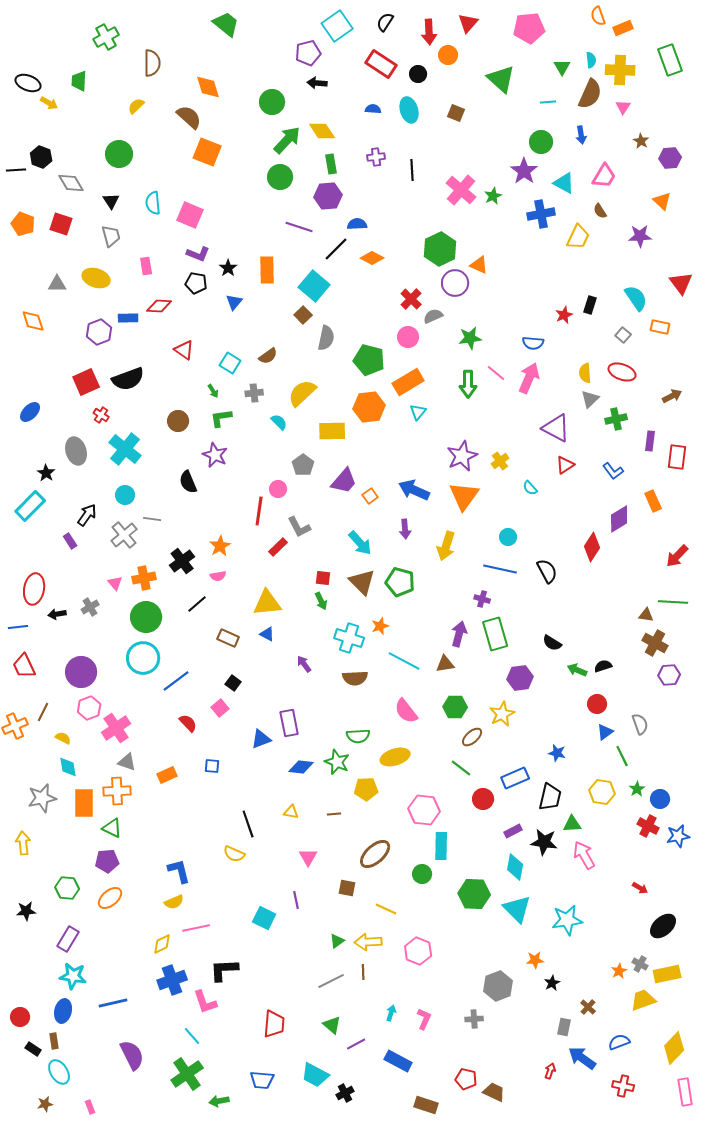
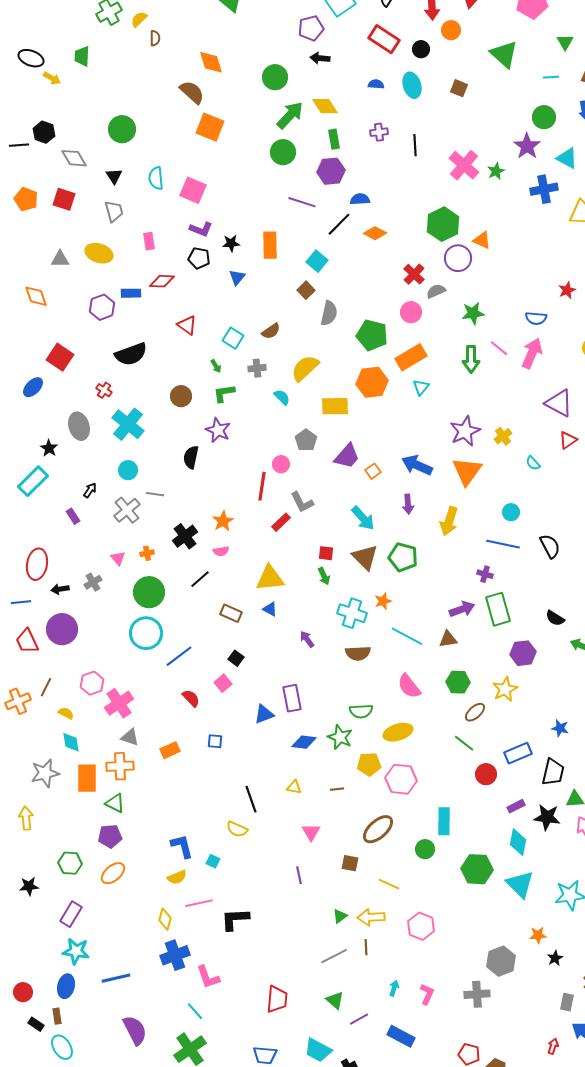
brown semicircle: (152, 63) -> (155, 38), size x0.6
yellow semicircle: (136, 106) -> (139, 19), moved
black star: (228, 268) -> (231, 243), turned 30
cyan square: (314, 286) -> (317, 261), size x0.7
red square: (86, 382) -> (60, 357), moved, turned -32
black semicircle: (188, 482) -> (191, 457), turned 35
black arrow: (87, 515) -> (90, 490), size x0.7
orange cross: (144, 578) -> (147, 553), size x0.6
purple arrow: (459, 634) -> (462, 609), turned 55
purple circle: (81, 672) -> (62, 629), moved
pink hexagon: (424, 810) -> (401, 779), moved
cyan square: (264, 918) -> (213, 861), moved, size x0.6
yellow diamond: (162, 944) -> (165, 919), turned -50
black L-shape: (224, 970) -> (235, 919), moved
gray cross: (474, 1019) -> (477, 994), size x1.4

